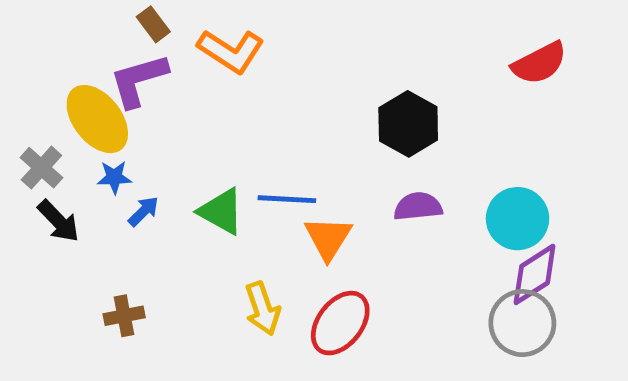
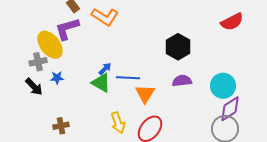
gray cross: (41, 168) -> (38, 62), moved, turned 36
blue star: (114, 177) -> (57, 78), moved
blue arrow: (143, 211) -> (105, 69), moved

